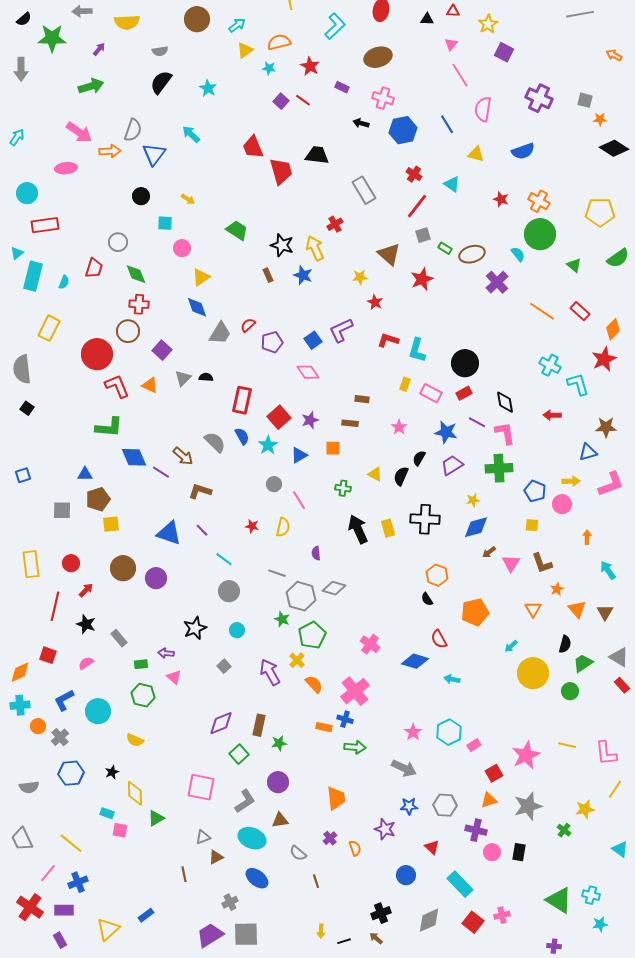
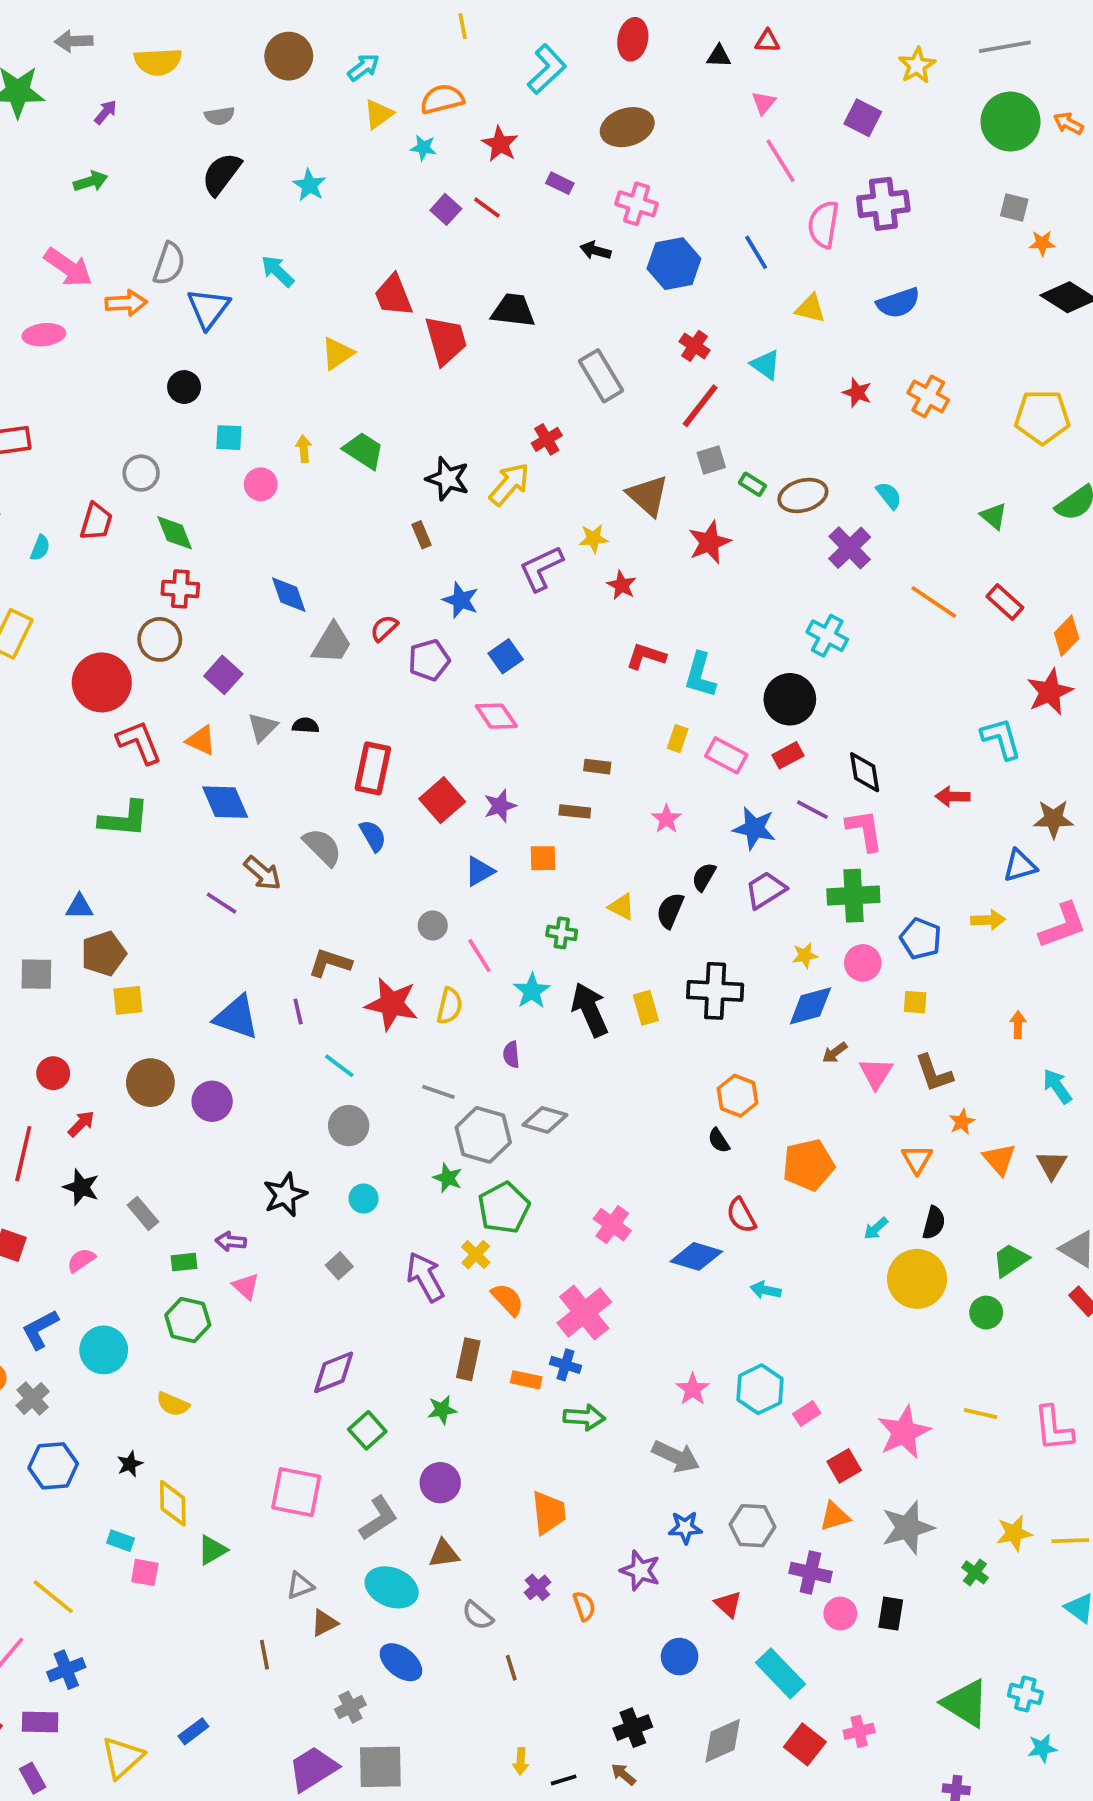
yellow star: (488, 24) -> (917, 65), moved
green arrow: (91, 86) -> (91, 181), size x0.7
purple cross: (539, 98) -> (883, 204), moved, turned -32
yellow arrow: (188, 199) -> (304, 449), moved, turned -128
green circle: (540, 234) -> (1010, 122), moved
yellow arrow: (315, 248) -> (509, 484), turned 65
blue star: (303, 275) -> (461, 600), moved
yellow triangle: (201, 277) -> (337, 353), moved
purple L-shape: (341, 330) -> (541, 568), moved
cyan cross: (550, 365) -> (827, 636), moved
cyan star: (268, 445) -> (532, 991), moved
blue diamond: (134, 457) -> (225, 802), moved
brown L-shape: (200, 491) -> (330, 963), moved
pink circle: (562, 504) -> (863, 963), moved
red star: (252, 526) -> (392, 1004), size x2.0
purple line: (202, 530) -> (298, 1012), turned 32
black semicircle: (565, 644) -> (934, 1223), moved
brown rectangle: (259, 725) -> (468, 1359), moved
yellow line: (615, 789) -> (1070, 1541), moved, turned 54

